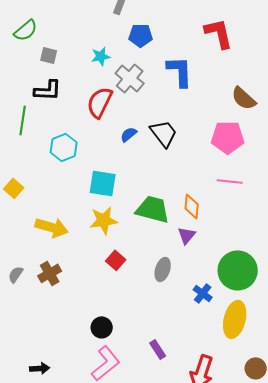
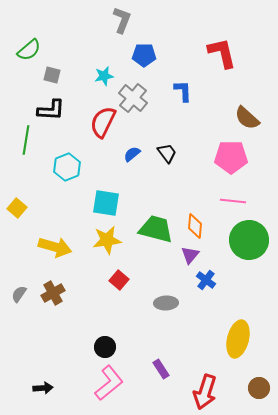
blue L-shape: (180, 71) -> (183, 91), size x0.7
black trapezoid: (164, 133) -> (167, 153), size x0.7
gray ellipse: (163, 269) -> (166, 303), moved, turned 70
green circle: (238, 270) -> (249, 240), moved
blue cross: (203, 293) -> (206, 280), moved

